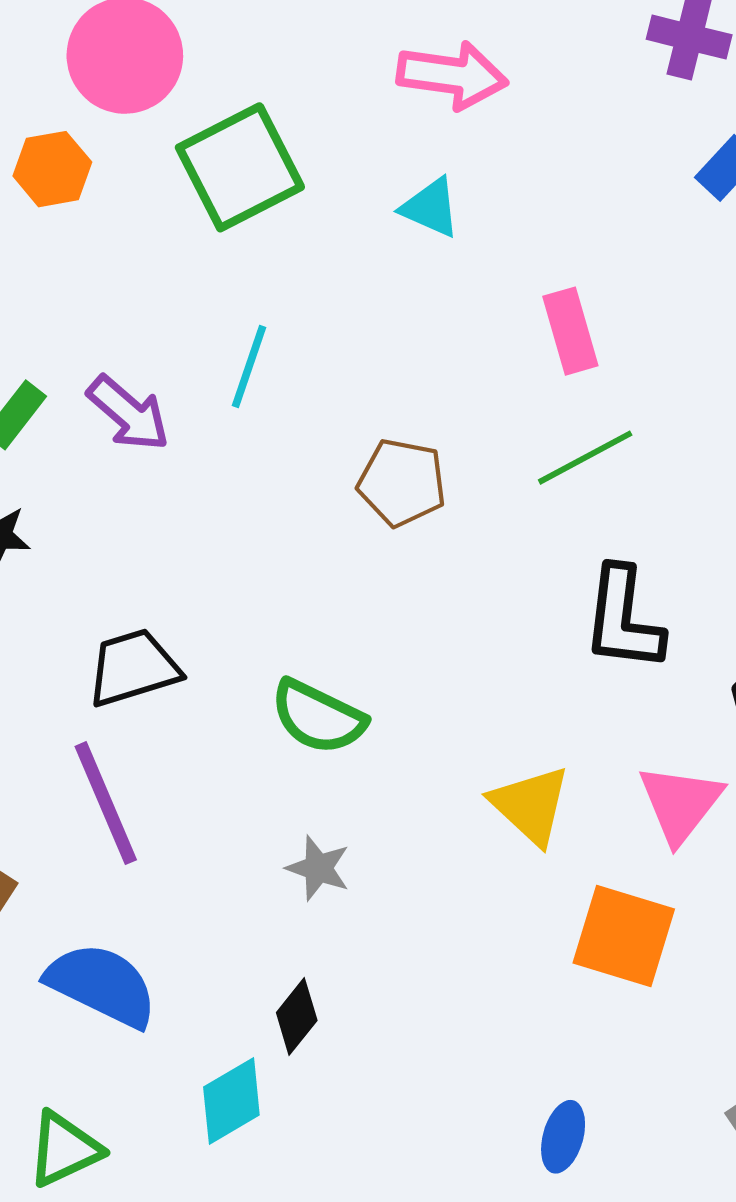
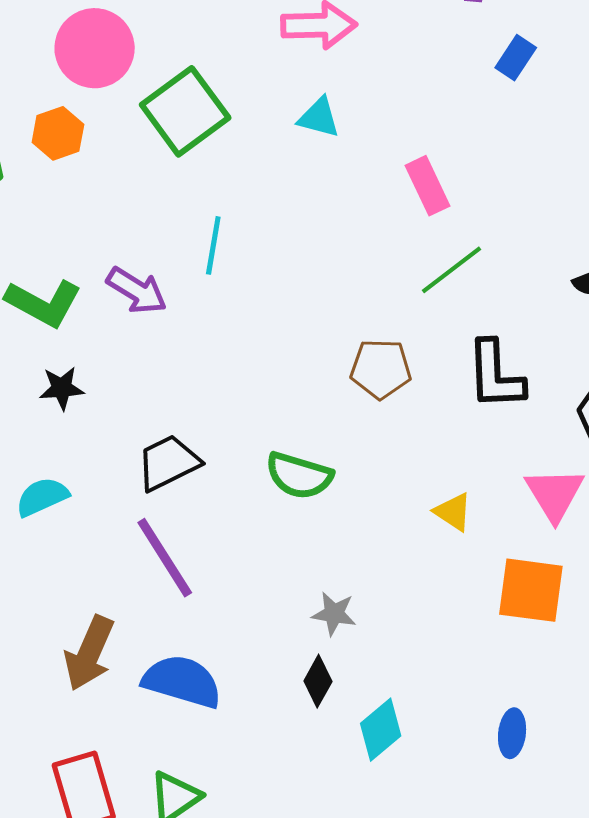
brown pentagon: (402, 483) -> (381, 369), moved
yellow triangle: (530, 805) -> (453, 512), size x0.7
gray star: (318, 868) -> (334, 614), moved
cyan diamond: (231, 1101) -> (381, 730), moved

